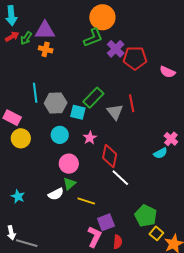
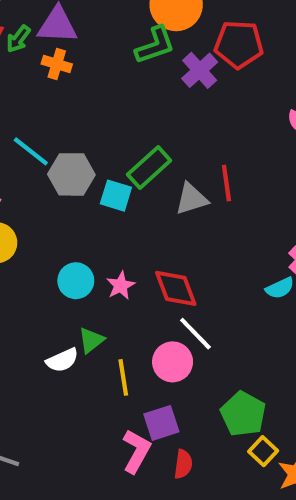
red pentagon: (135, 58) -> (239, 44), moved
cyan line: (35, 93) -> (31, 151), turned -48
gray triangle: (115, 112) -> (191, 199), turned 48
cyan circle: (60, 135) -> (76, 281), moved
pink star: (90, 138) -> (121, 286), moved
red diamond: (110, 156) -> (176, 288), turned -35
pink circle: (69, 164) -> (173, 362), moved
yellow line: (86, 201) -> (123, 377), turned 60

